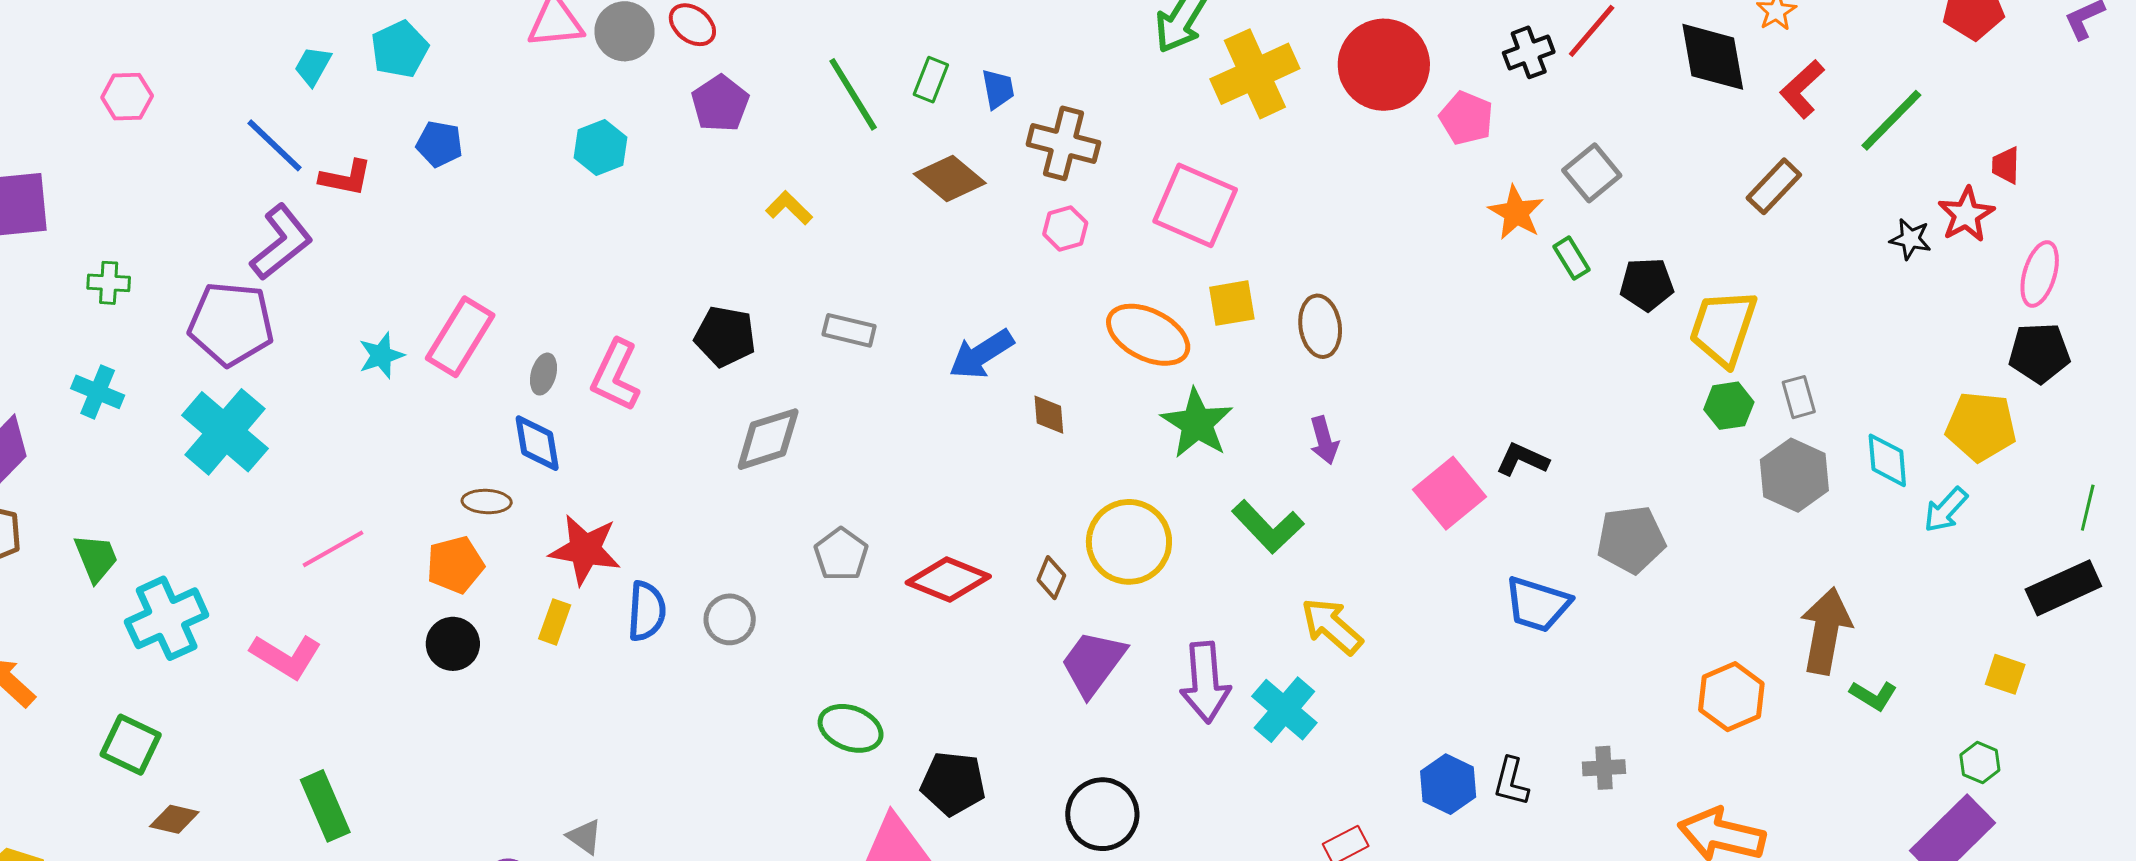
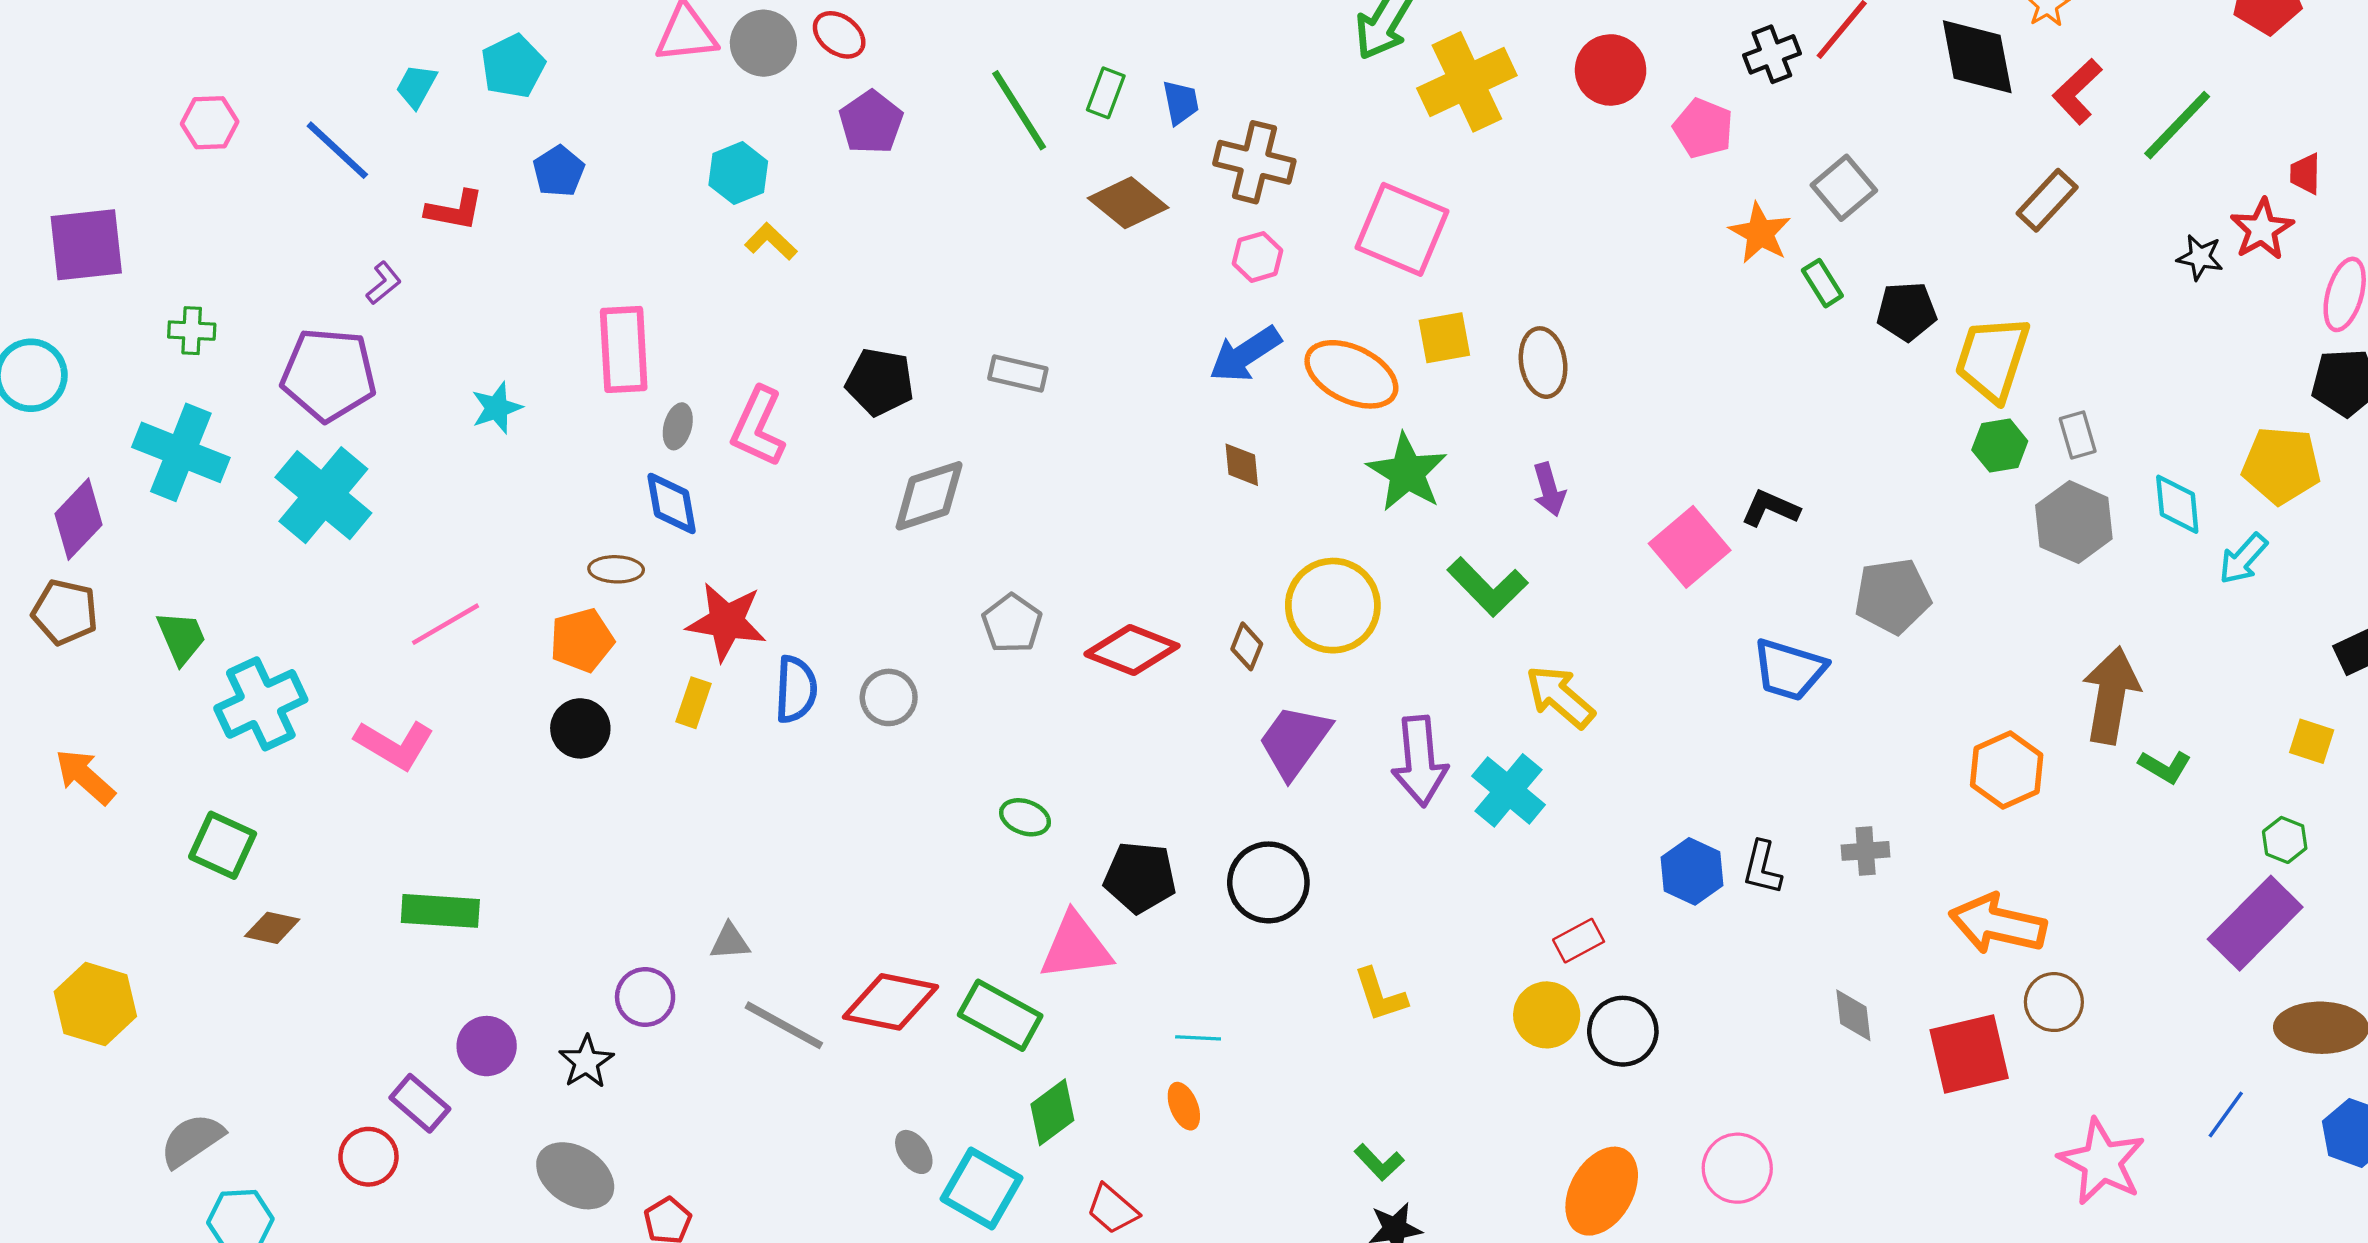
red circle: (1384, 65) -> (1611, 70), size x0.7
blue pentagon: (439, 144) -> (559, 171), turned 30
blue line: (274, 145) -> (337, 150), moved
yellow L-shape: (789, 208) -> (771, 241), moved
purple L-shape: (281, 242) -> (384, 283), size x0.5
pink rectangle: (460, 337) -> (624, 349), moved, turned -34
blue arrow: (981, 354) -> (1245, 354), moved
cyan cross: (98, 392) -> (181, 452), size x1.6
green ellipse: (851, 728) -> (1025, 817), size x0.7
green rectangle: (325, 806) -> (440, 911), turned -62
black circle: (1102, 814) -> (1268, 882), moved
gray triangle: (585, 837) -> (730, 942), turned -39

